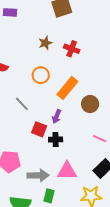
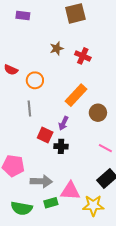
orange circle: (41, 75) -> (35, 80), moved
gray line: (22, 104) -> (29, 108), turned 35
pink triangle: (67, 171) -> (70, 191), moved
green rectangle: (49, 196) -> (51, 203), turned 56

